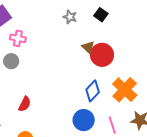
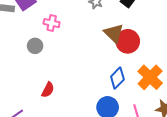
pink cross: (18, 38) -> (52, 23), moved
brown triangle: (88, 47) -> (114, 33), size x1.5

